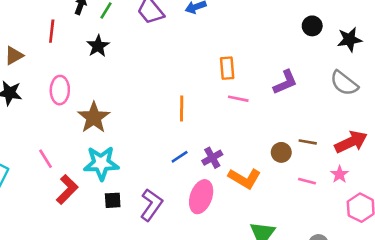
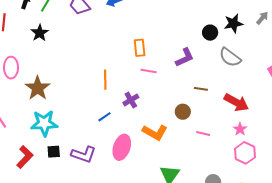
black circle: (312, 26) -> (210, 33), moved
brown line: (308, 142) -> (201, 89), moved
red arrow: (351, 142) -> (236, 102), turned 55
purple cross: (212, 158) -> (131, 100), moved
pink star: (340, 174) -> (240, 129), moved
red L-shape: (67, 190) -> (25, 157), moved
purple L-shape: (151, 205) -> (84, 154), turned 75

